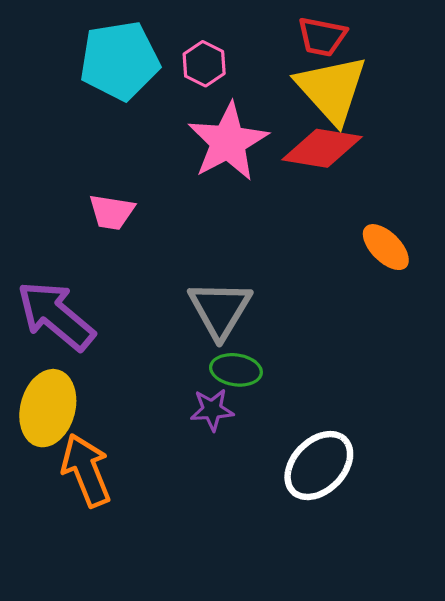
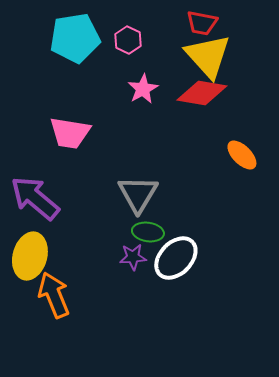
pink star: (228, 142) -> (143, 89), size x0.6
pink trapezoid: (112, 212) -> (70, 133), size x1.4
white ellipse: (319, 466) -> (176, 258), moved

